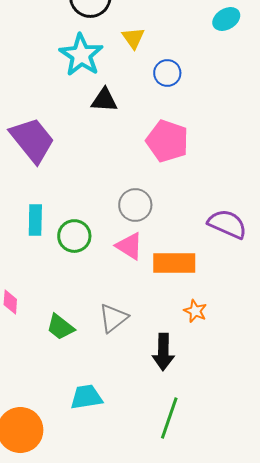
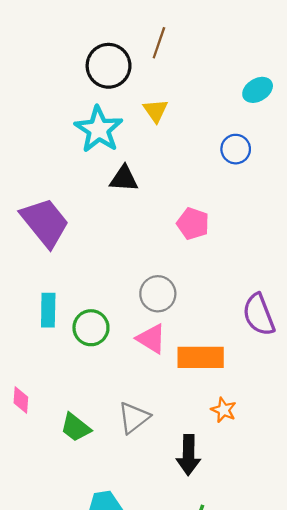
blue circle: (167, 73) -> (236, 149), moved
pink pentagon: (167, 141) -> (193, 224), size x0.7
purple semicircle: (227, 224) -> (259, 315), turned -135

